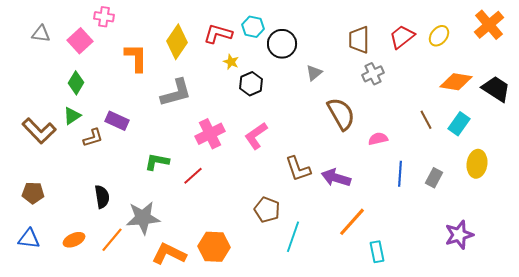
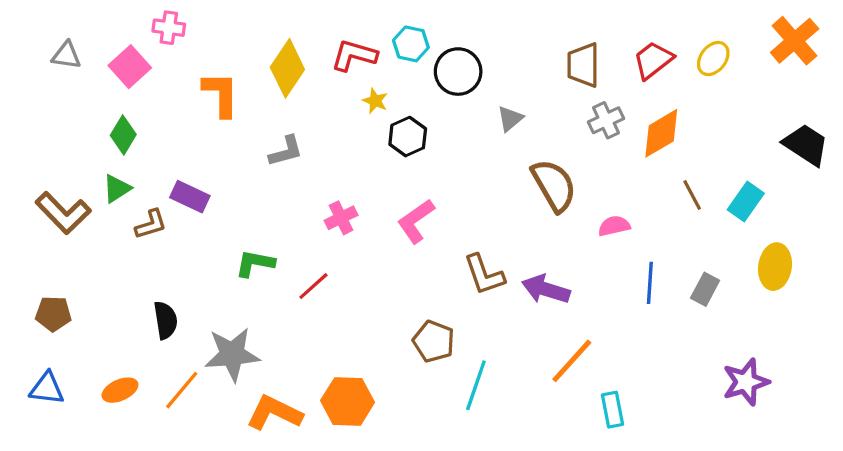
orange diamond: (456, 82) -> (661, 133), moved, turned -40
gray L-shape: (176, 93) -> (286, 151), size x0.7
pink cross: (210, 134) -> (341, 218), size x0.7

